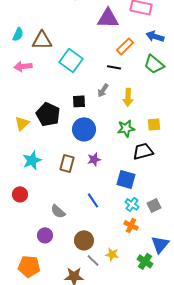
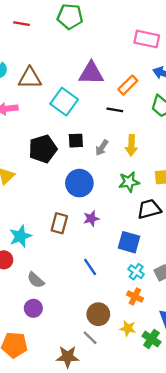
purple triangle: (108, 18) -> (91, 73), moved
gray arrow: (103, 90) -> (102, 148), moved
black square: (79, 101) -> (76, 141), moved
black pentagon: (48, 114) -> (43, 149), moved, turned 30
cyan star: (32, 160) -> (20, 236), moved
gray semicircle: (58, 211) -> (36, 280), moved
brown circle: (84, 240) -> (98, 314), moved
yellow star: (112, 254) -> (128, 328), moved

